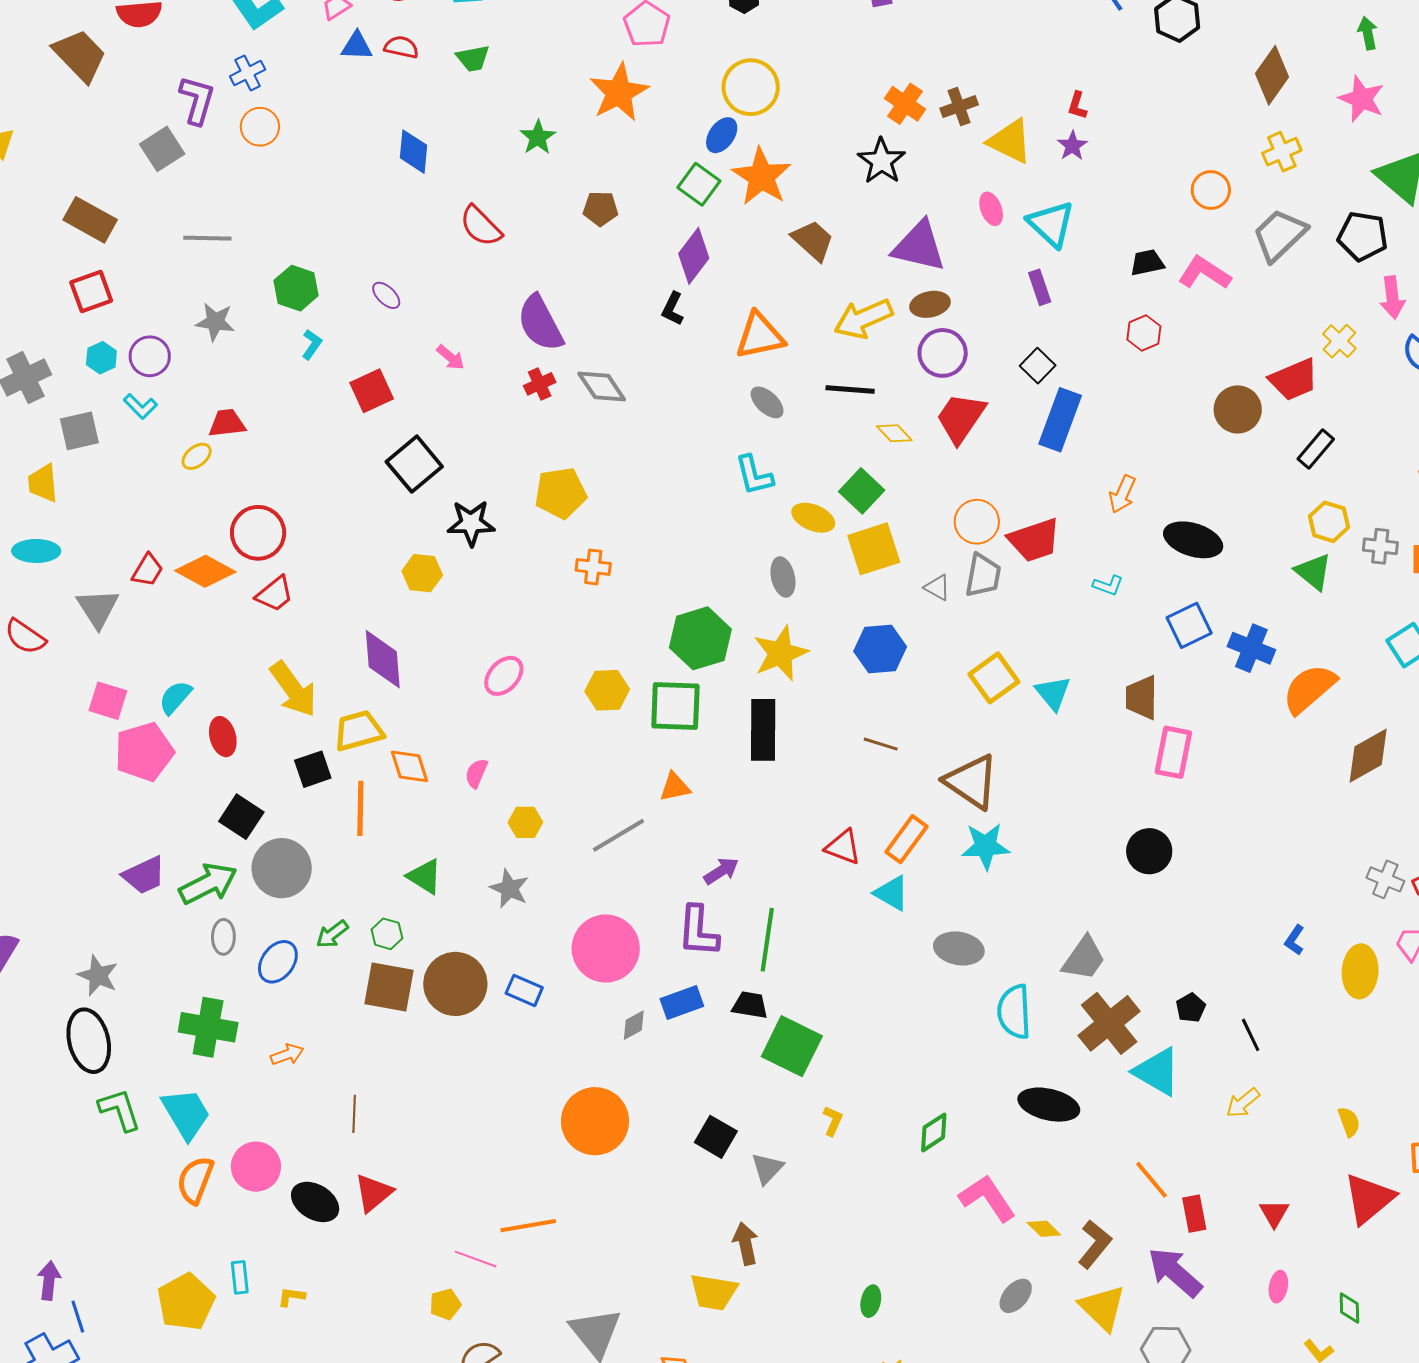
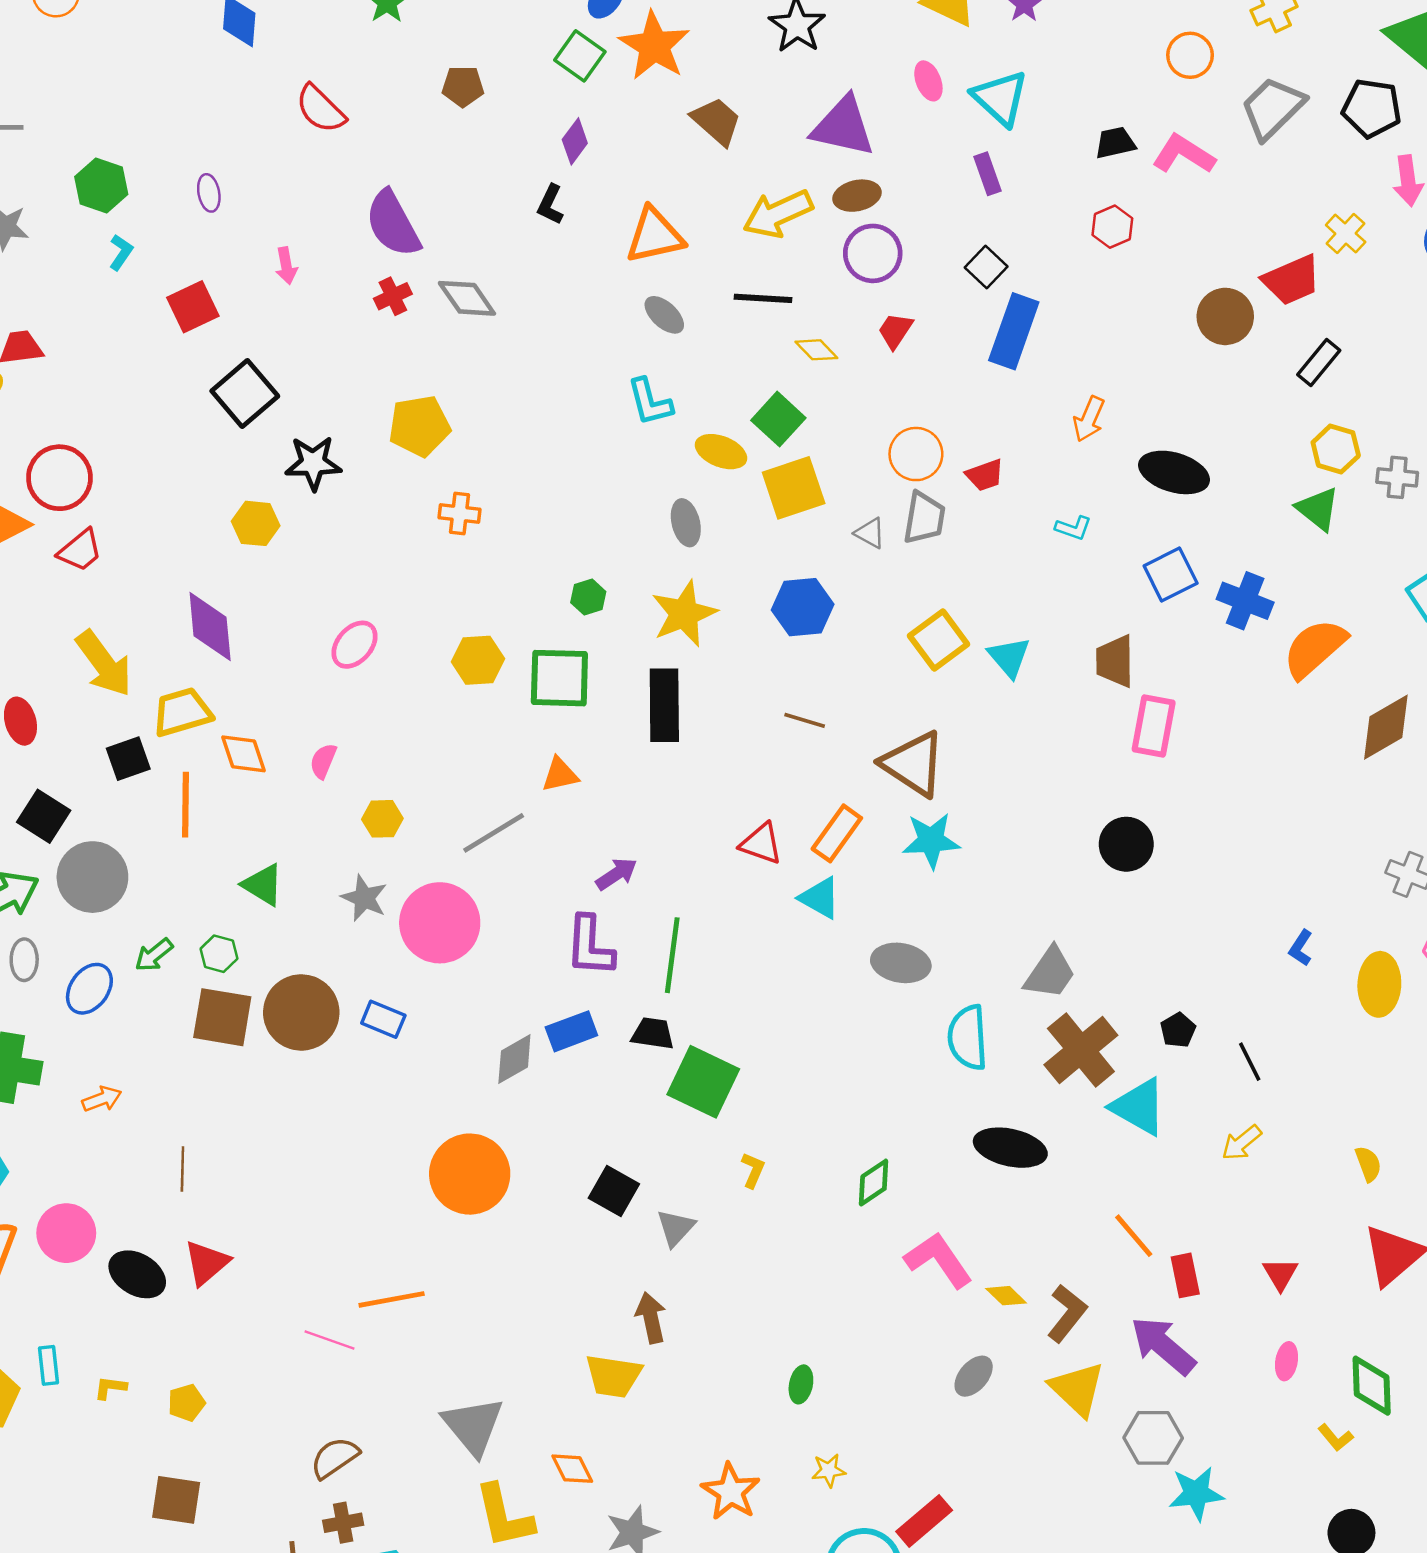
purple diamond: (694, 256) -> (575, 141), size x0.7
purple ellipse: (386, 295) -> (209, 193), turned 36
pink arrow: (450, 357) -> (286, 266), turned 40
red trapezoid: (961, 418) -> (895, 331), size x0.6
red trapezoid: (1034, 540) -> (985, 475), size x0.6
green hexagon: (700, 638) -> (588, 597), size x0.5
pink circle: (606, 949) -> (440, 923), moved
gray diamond: (634, 1025) -> (514, 1059), size x1.4
yellow pentagon: (445, 1304) -> (186, 1403), moved
green diamond: (1349, 1308) -> (1372, 1386), size x1.6

